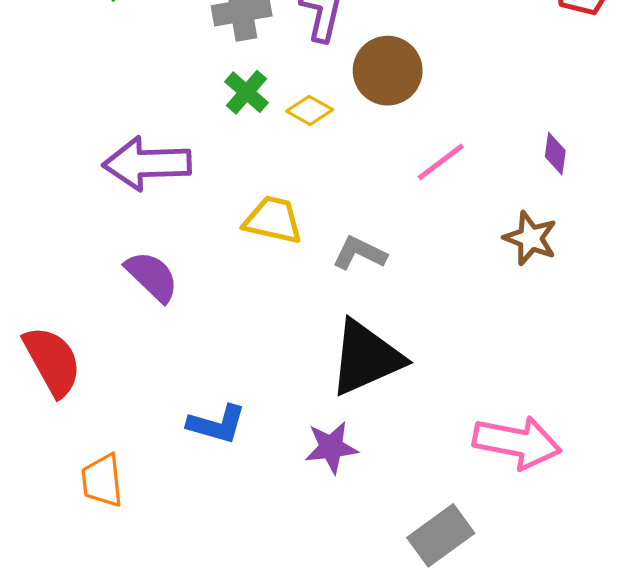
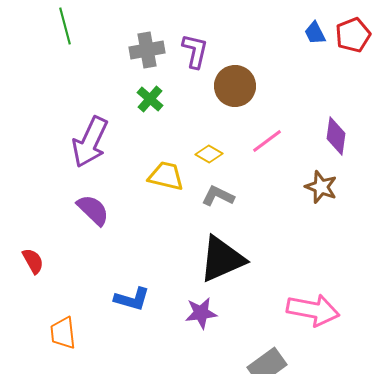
yellow diamond: (310, 110) -> (209, 154), moved
purple diamond: (555, 154) -> (336, 136), size x1.5
purple arrow: (147, 164) -> (90, 142), turned -63
red semicircle: (52, 361) -> (33, 261), size x0.6

